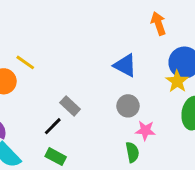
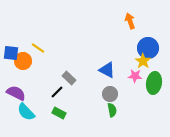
blue triangle: (125, 65) -> (107, 70), moved
gray circle: (128, 106) -> (110, 94), moved
pink star: (145, 130) -> (135, 76), moved

